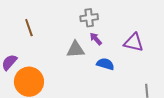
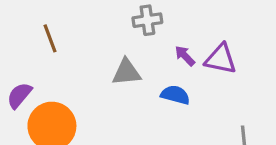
purple arrow: (96, 39) -> (185, 56), moved

